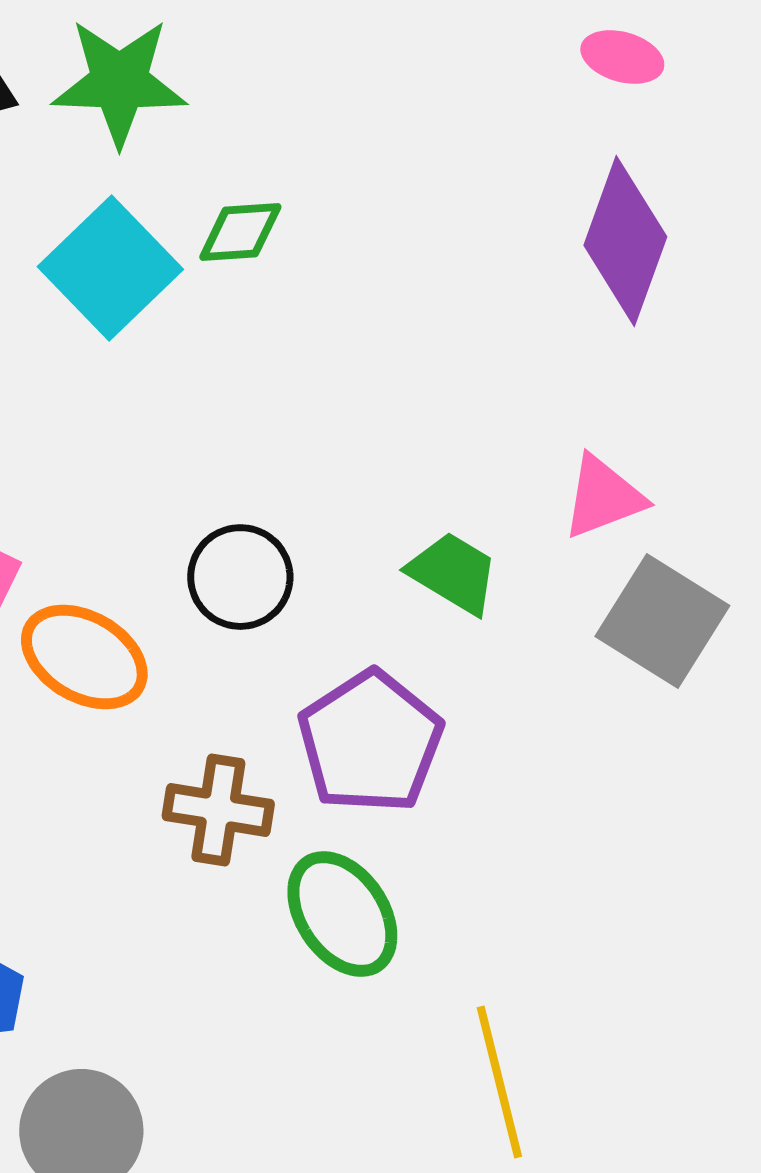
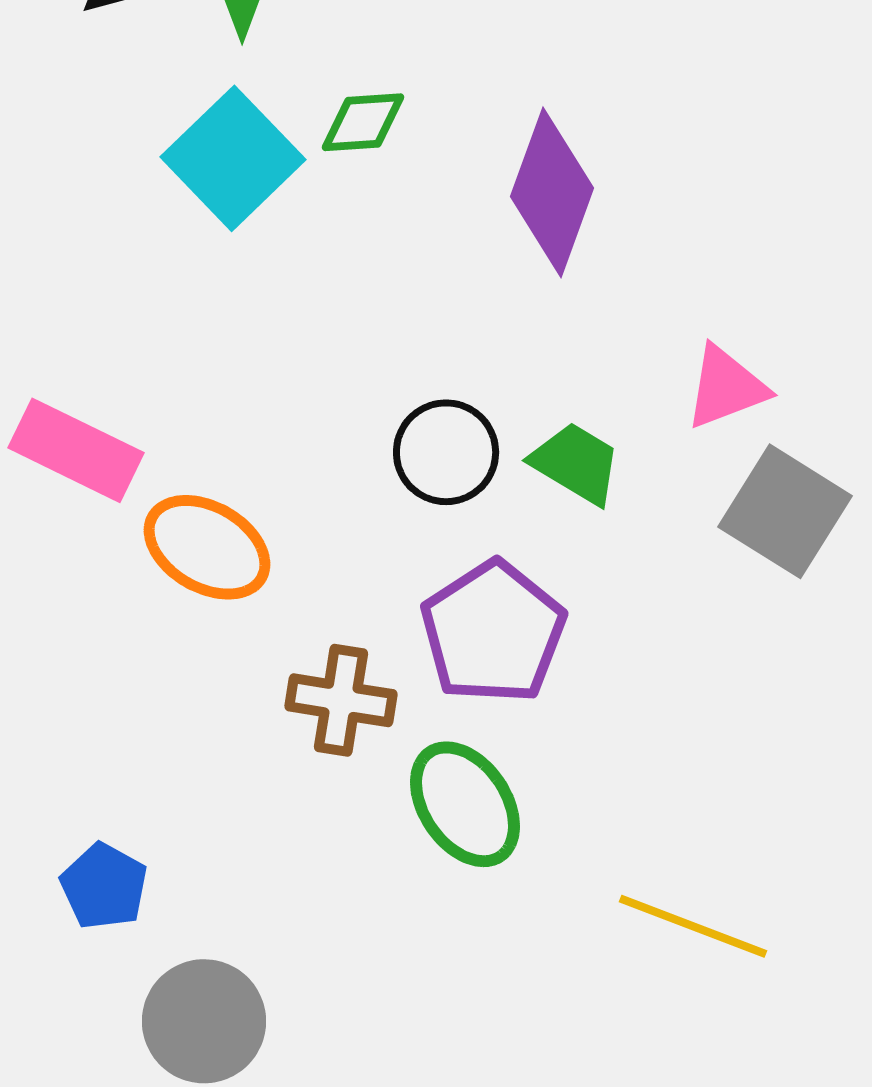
purple diamond: (625, 241) -> (552, 192), moved
black circle: (240, 577) -> (446, 452), moved
yellow line: (499, 1082) -> (693, 926), moved, turned -55

